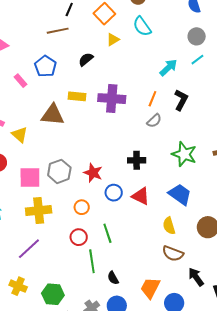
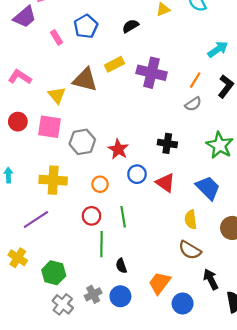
yellow rectangle: (77, 96) -> (114, 64), turned -42
yellow triangle: (20, 135) -> (57, 95), moved
pink square: (30, 177) -> (49, 127), moved

